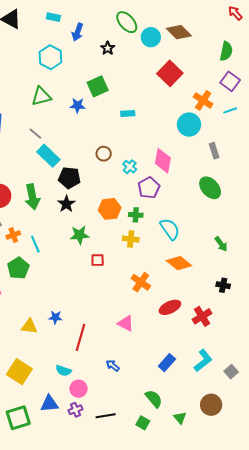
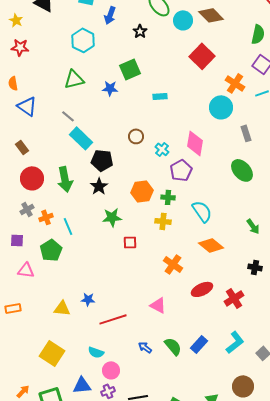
red line: (81, 337) -> (113, 319), turned 56
green semicircle: (154, 399) -> (173, 346), moved

